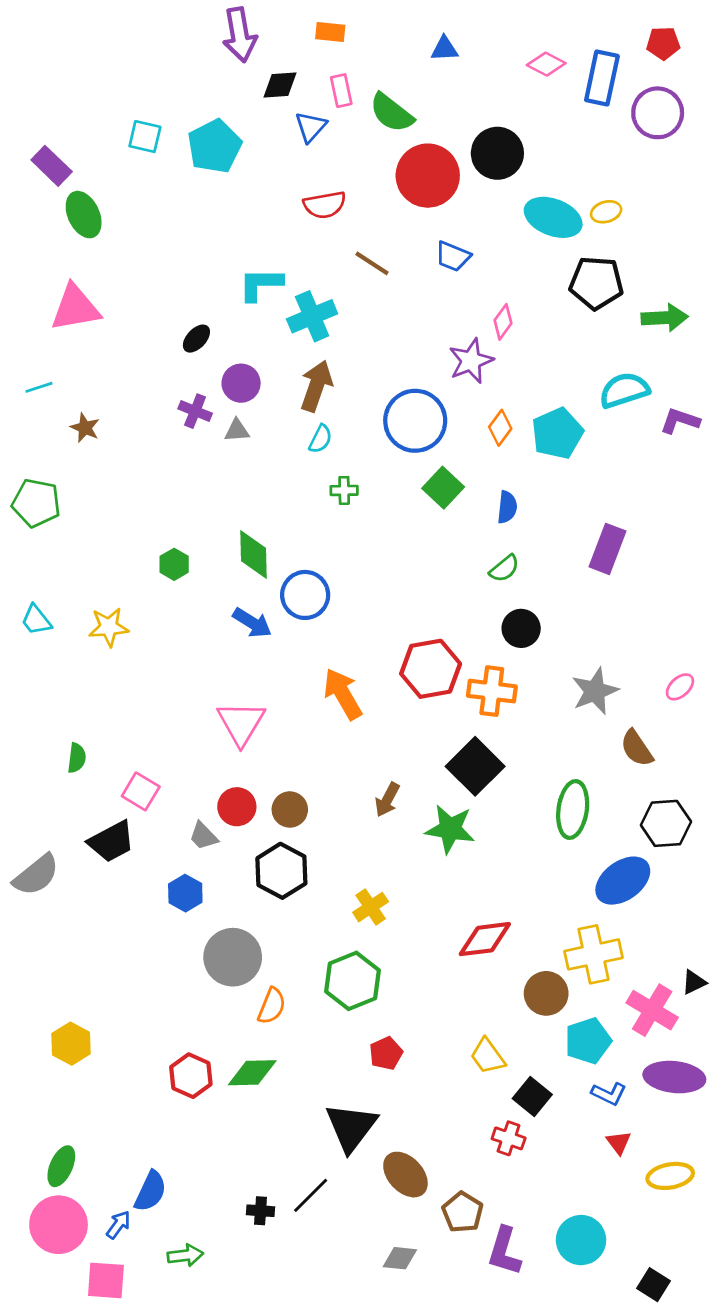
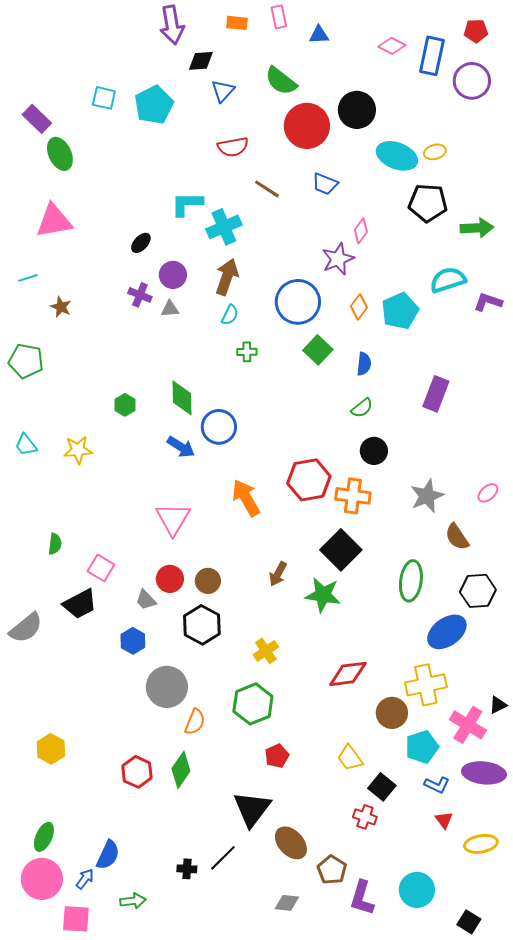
pink rectangle: (341, 91) -> (279, 17), moved
green diamond: (252, 1073) -> (181, 770), turned -54

